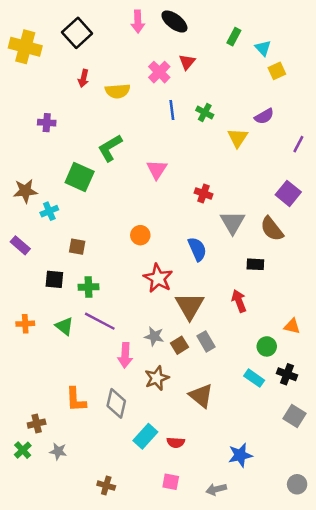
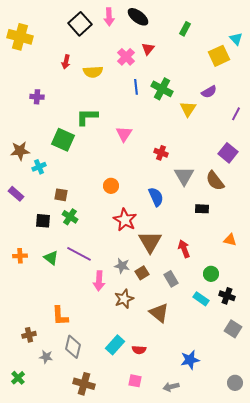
black square: (77, 33) -> (80, 24), moved
cyan triangle: (263, 48) -> (236, 39), moved
yellow square: (277, 71) -> (219, 56), size x1.5
green cross: (205, 113) -> (162, 89), size x1.5
green L-shape: (110, 148) -> (87, 117), turned 30
green cross: (88, 287) -> (70, 217), moved, turned 35
red arrow: (239, 301) -> (184, 249), moved
orange triangle: (292, 326) -> (230, 240), moved
gray rectangle: (206, 341) -> (171, 279), moved
gray diamond: (116, 403) -> (73, 347), moved
green cross: (23, 450) -> (18, 378), moved
brown cross: (106, 486) -> (84, 384), size x1.5

